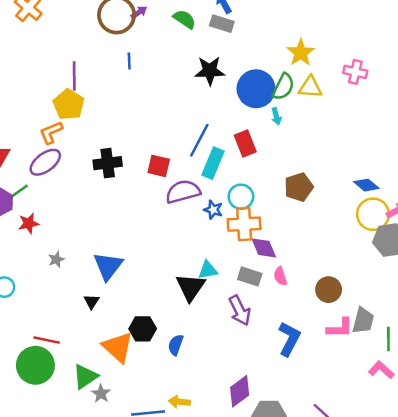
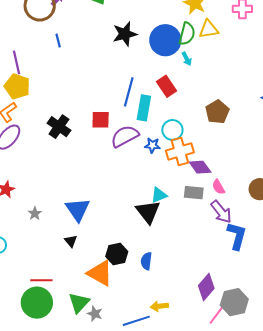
black cross: (108, 163) -> (59, 127), turned -35
purple arrow: (240, 310) -> (221, 212), moved

